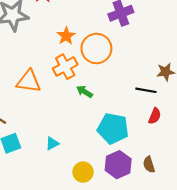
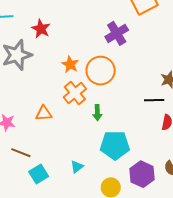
orange triangle: (29, 81) -> (44, 113), size x0.7
green arrow: (84, 92) -> (97, 113), turned -112
cyan pentagon: (113, 128) -> (115, 145), moved

